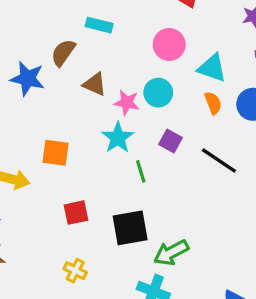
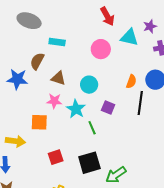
cyan triangle: (212, 68) -> (129, 37), moved
cyan circle: (158, 93) -> (89, 85), moved
pink star: (127, 103) -> (54, 101), moved
orange semicircle: (213, 103) -> (131, 82), turned 48
black line: (219, 160) -> (140, 103), moved, turned 70

